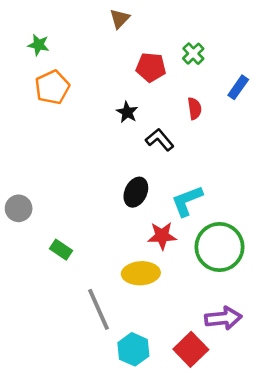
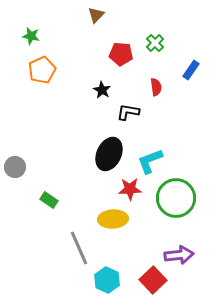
black L-shape: (160, 140) -> (128, 112), turned -40
black ellipse: (136, 192) -> (109, 154), size x1.4

